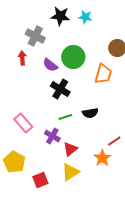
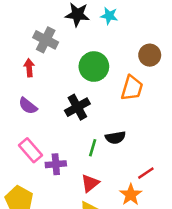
purple semicircle: (50, 65) -> (28, 106), moved
black cross: (60, 89) -> (77, 107), turned 30
green line: (65, 117) -> (93, 148), moved, turned -56
purple cross: (52, 136) -> (56, 164), moved, turned -35

